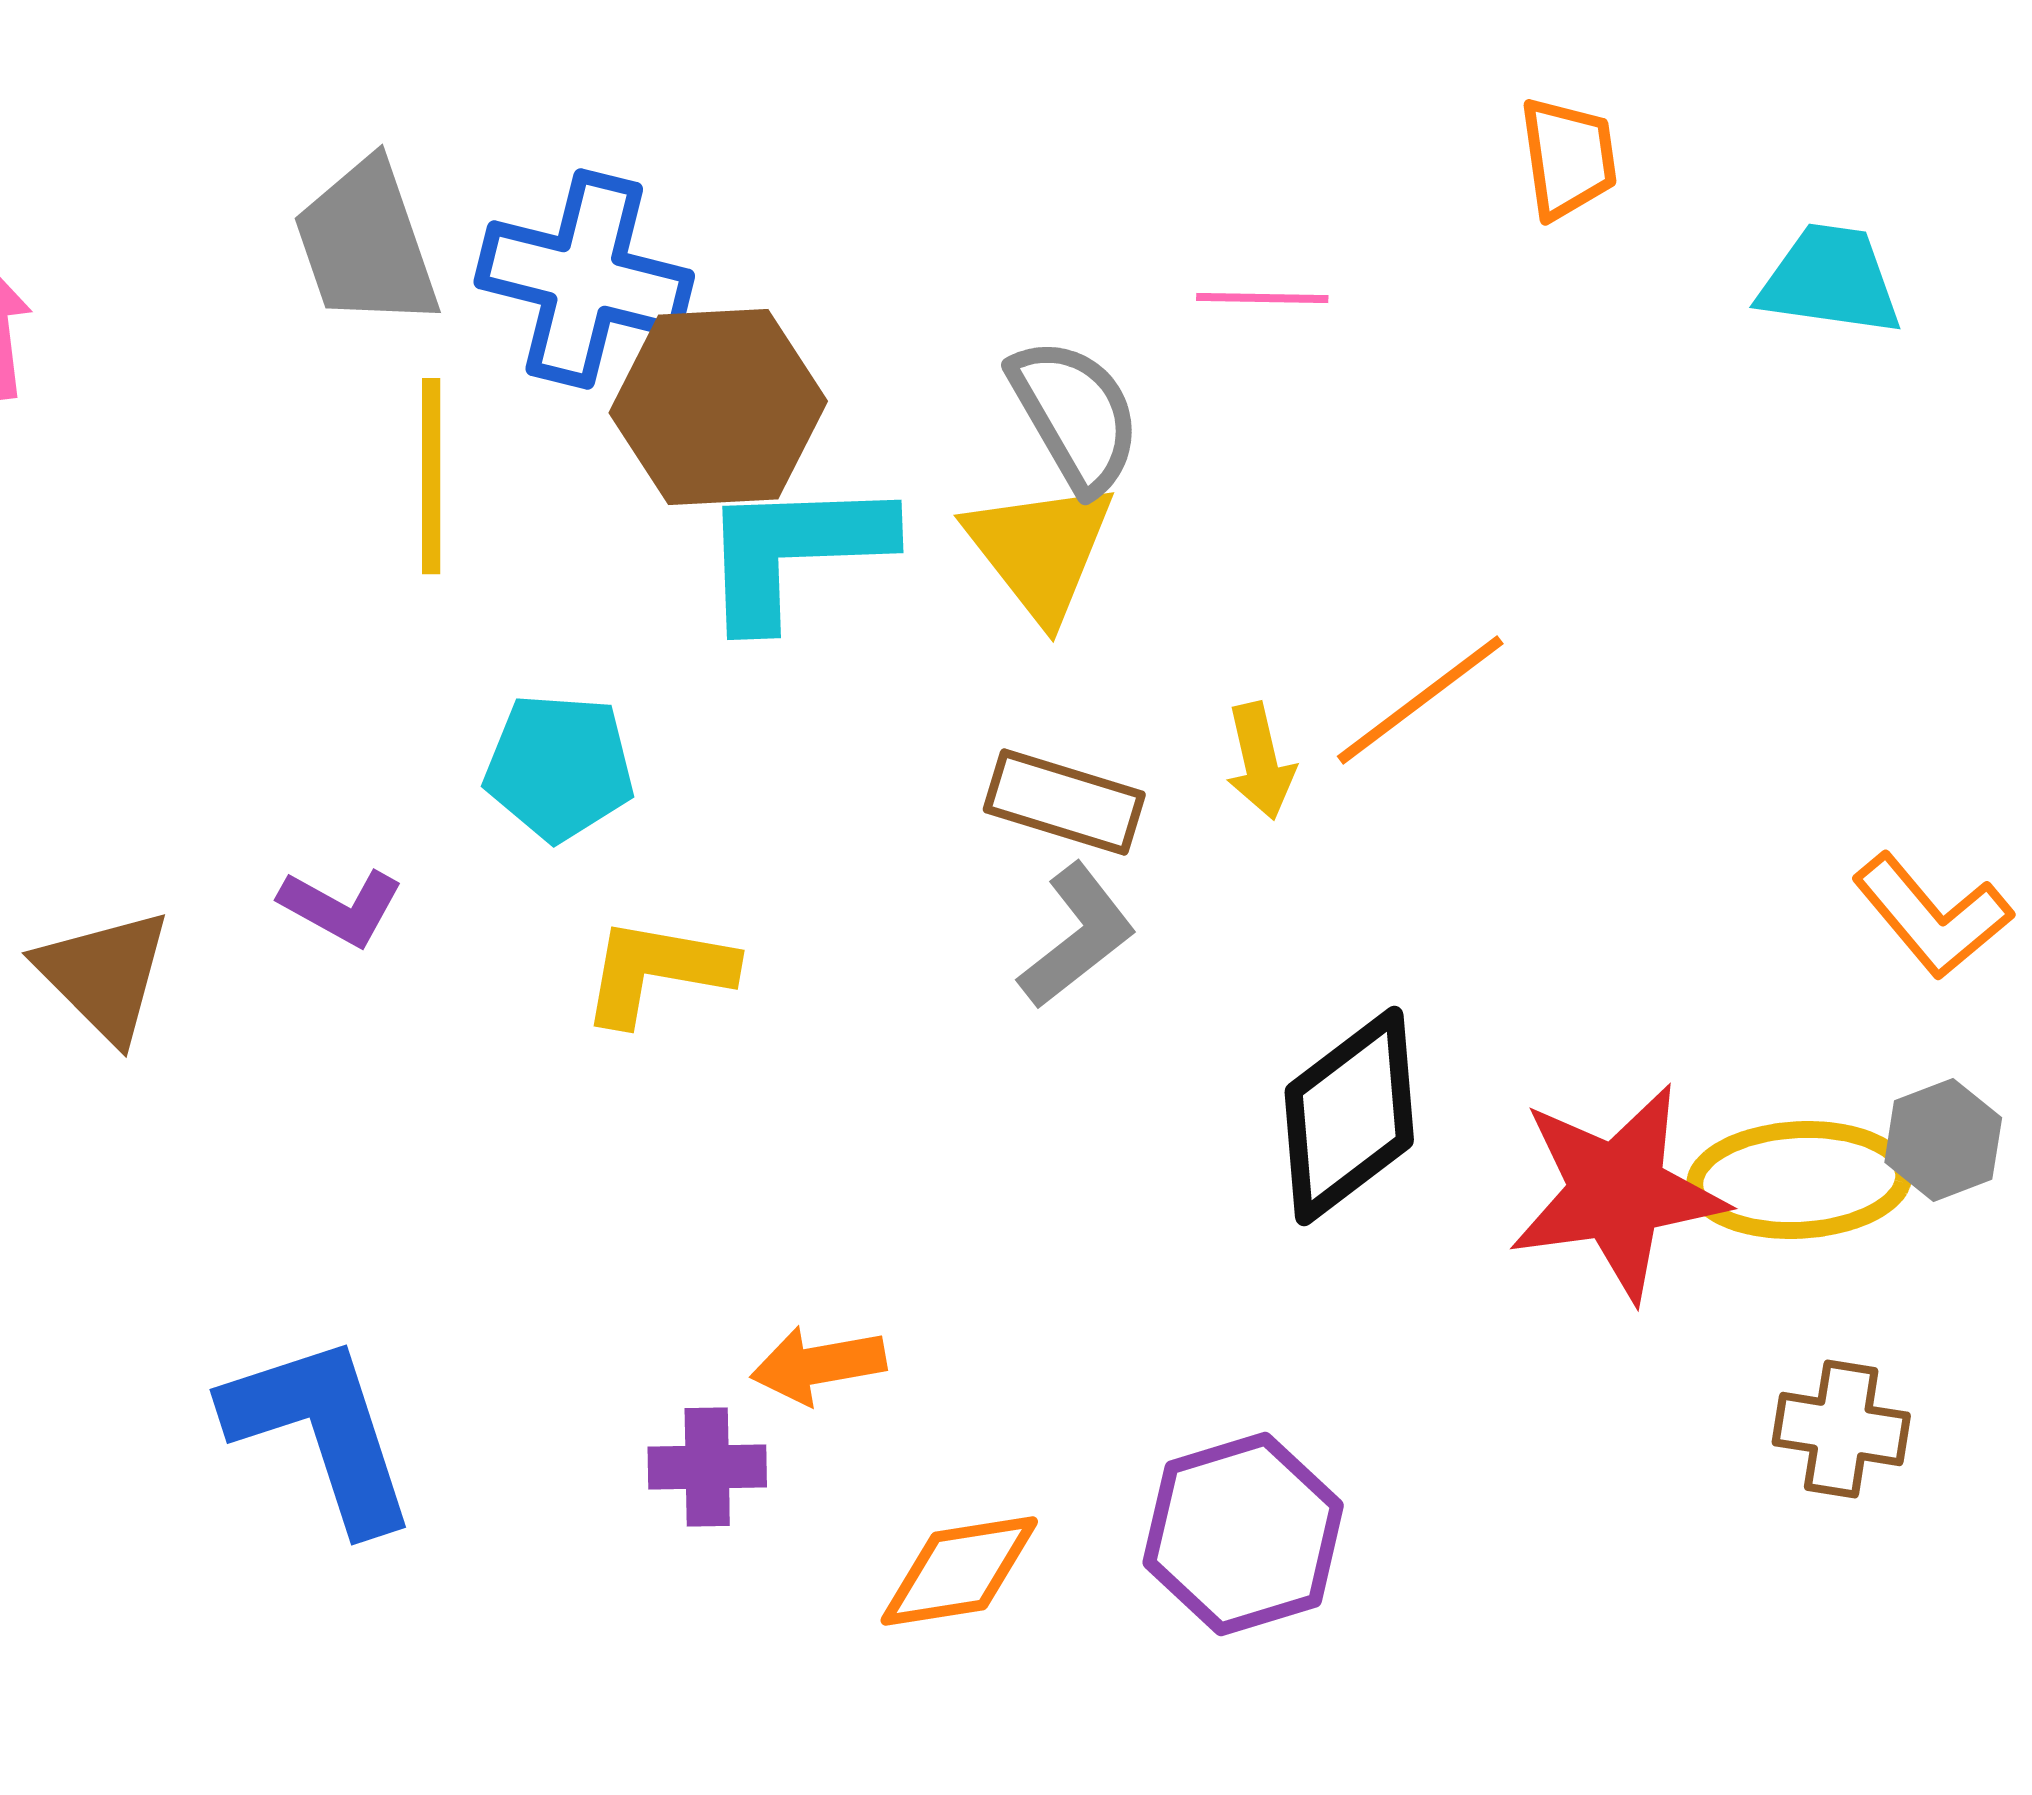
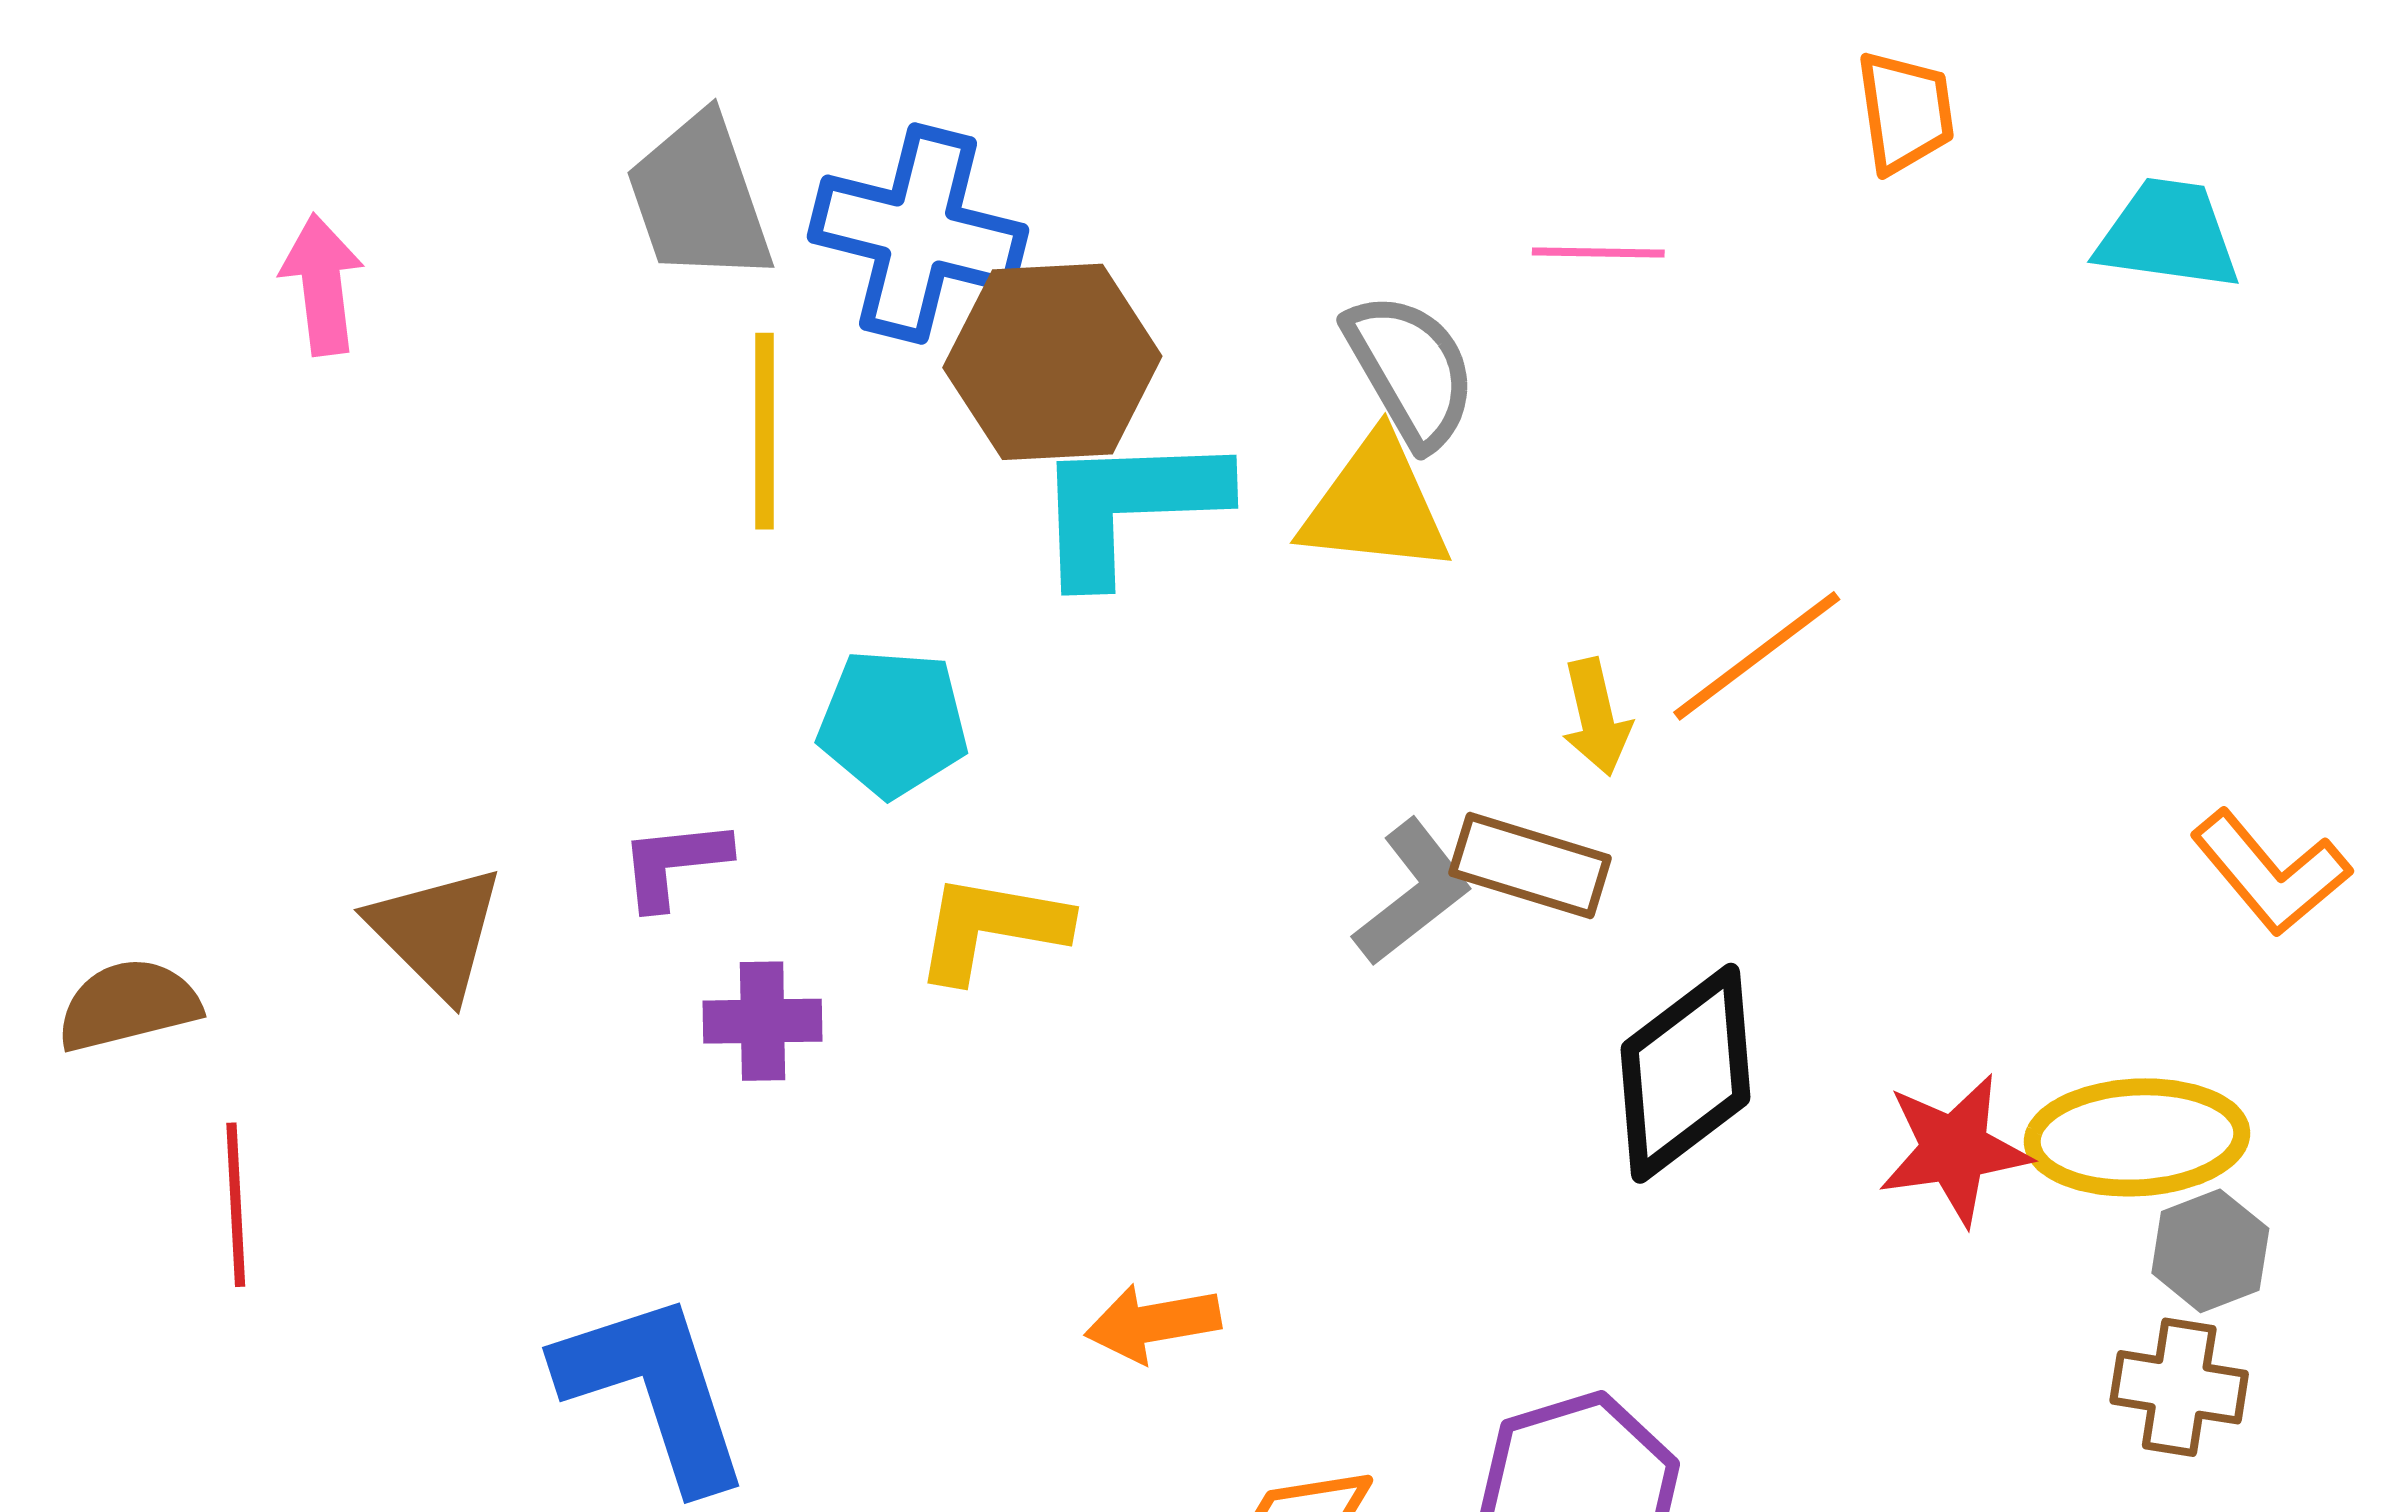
yellow triangle: (1040, 550) -> (1376, 505), turned -46
brown rectangle: (1064, 802) -> (1530, 866), moved
purple L-shape: (341, 907) -> (674, 864), turned 145
gray hexagon: (1943, 1140) -> (2210, 1251), moved
red star: (1617, 1192) -> (1954, 1150), size x0.7
purple cross: (707, 1467) -> (763, 1021), moved

